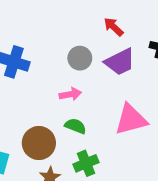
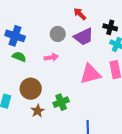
green semicircle: (75, 126) -> (19, 57), moved

